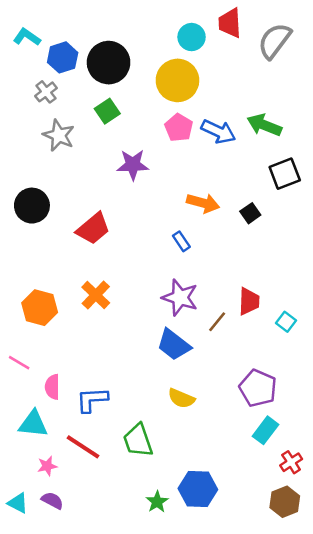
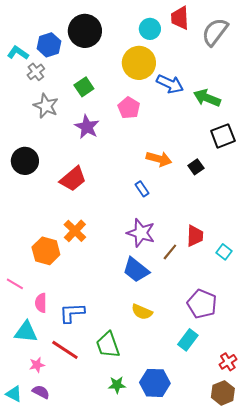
cyan L-shape: (27, 37) -> (18, 53), moved
black circle: (109, 63) -> (85, 31), moved
pink pentagon: (179, 128) -> (129, 108), moved
blue arrow: (218, 132) -> (170, 84), moved
purple star: (133, 165) -> (87, 127), moved, turned 30
orange hexagon: (40, 308) -> (46, 251), moved
cyan rectangle: (266, 430) -> (188, 340), moved
green star: (157, 502) -> (117, 385), moved, turned 30

